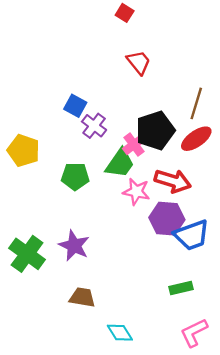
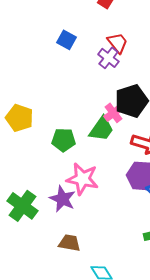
blue square: (75, 106) -> (66, 40), moved
purple cross: (94, 126) -> (108, 58), moved
pink star: (136, 192) -> (82, 179), moved, size x1.4

